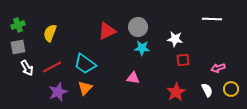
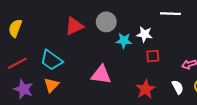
white line: (212, 19) -> (170, 14), moved
cyan star: (142, 48) -> (124, 41), moved
pink triangle: (133, 78) -> (101, 75), size x1.5
purple star: (58, 92) -> (23, 89), turned -30

